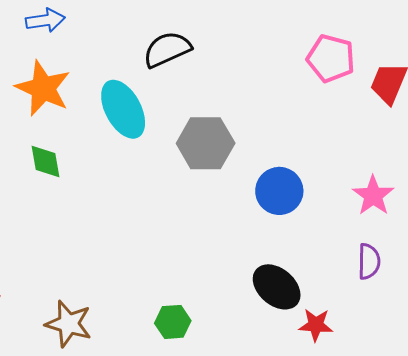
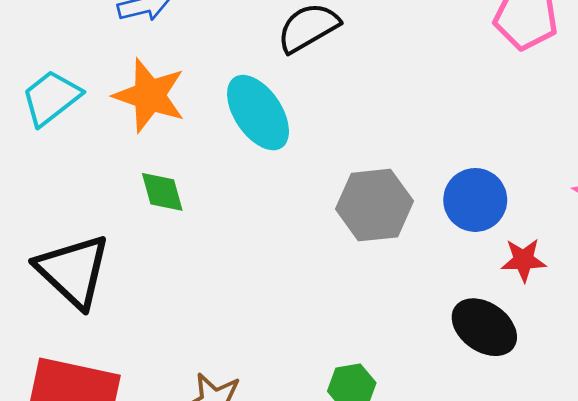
gray hexagon: (206, 143) -> (374, 205), moved
red star: (316, 325) -> (523, 260), moved

